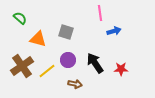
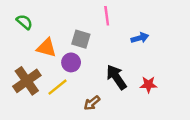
pink line: (100, 13) -> (107, 16), moved
purple circle: (68, 60) -> (71, 62), moved
brown arrow: (75, 84) -> (92, 103), turned 128

